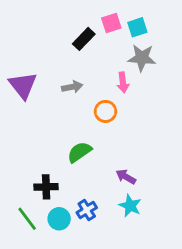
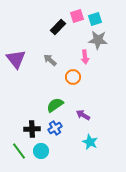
gray arrow: (72, 87) -> (50, 60), turned -128
purple arrow: (126, 177) -> (83, 115), moved
blue cross: (87, 210) -> (55, 128), moved

